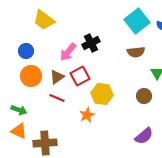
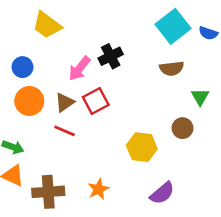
yellow hexagon: (102, 94) -> (142, 147), moved
orange star: (87, 115) -> (98, 189), moved
purple semicircle: (144, 136) -> (162, 193), moved

